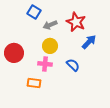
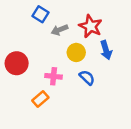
blue arrow: (89, 42) -> (106, 50), turned 119
yellow circle: (50, 46) -> (76, 52), moved
orange rectangle: (34, 83) -> (40, 99), turned -48

